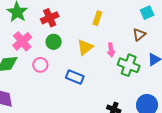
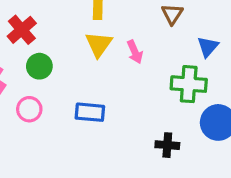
yellow triangle: (85, 47) -> (99, 44), moved
green cross: (129, 65) -> (189, 84), moved

